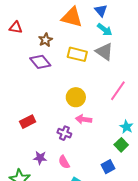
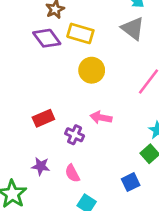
yellow rectangle: (77, 54) -> (80, 33), moved
yellow circle: (76, 97) -> (92, 70), moved
red rectangle: (28, 122) -> (43, 118), moved

